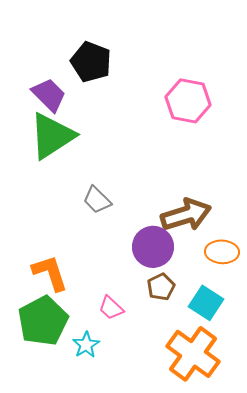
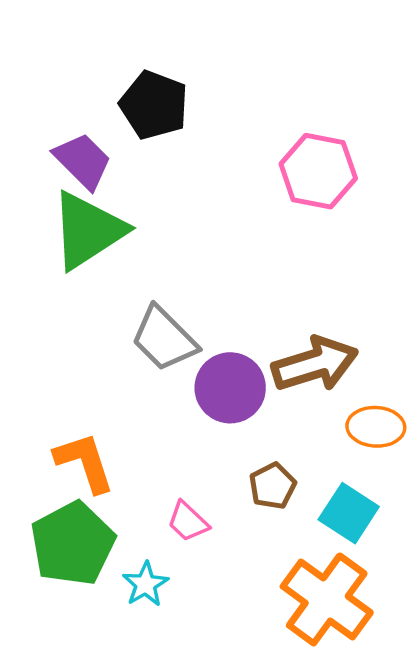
gray trapezoid: (97, 200) -> (164, 339), size x1.4
purple circle: (153, 247) -> (230, 388), moved

